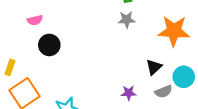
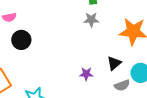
purple star: (129, 93) -> (86, 74), moved

